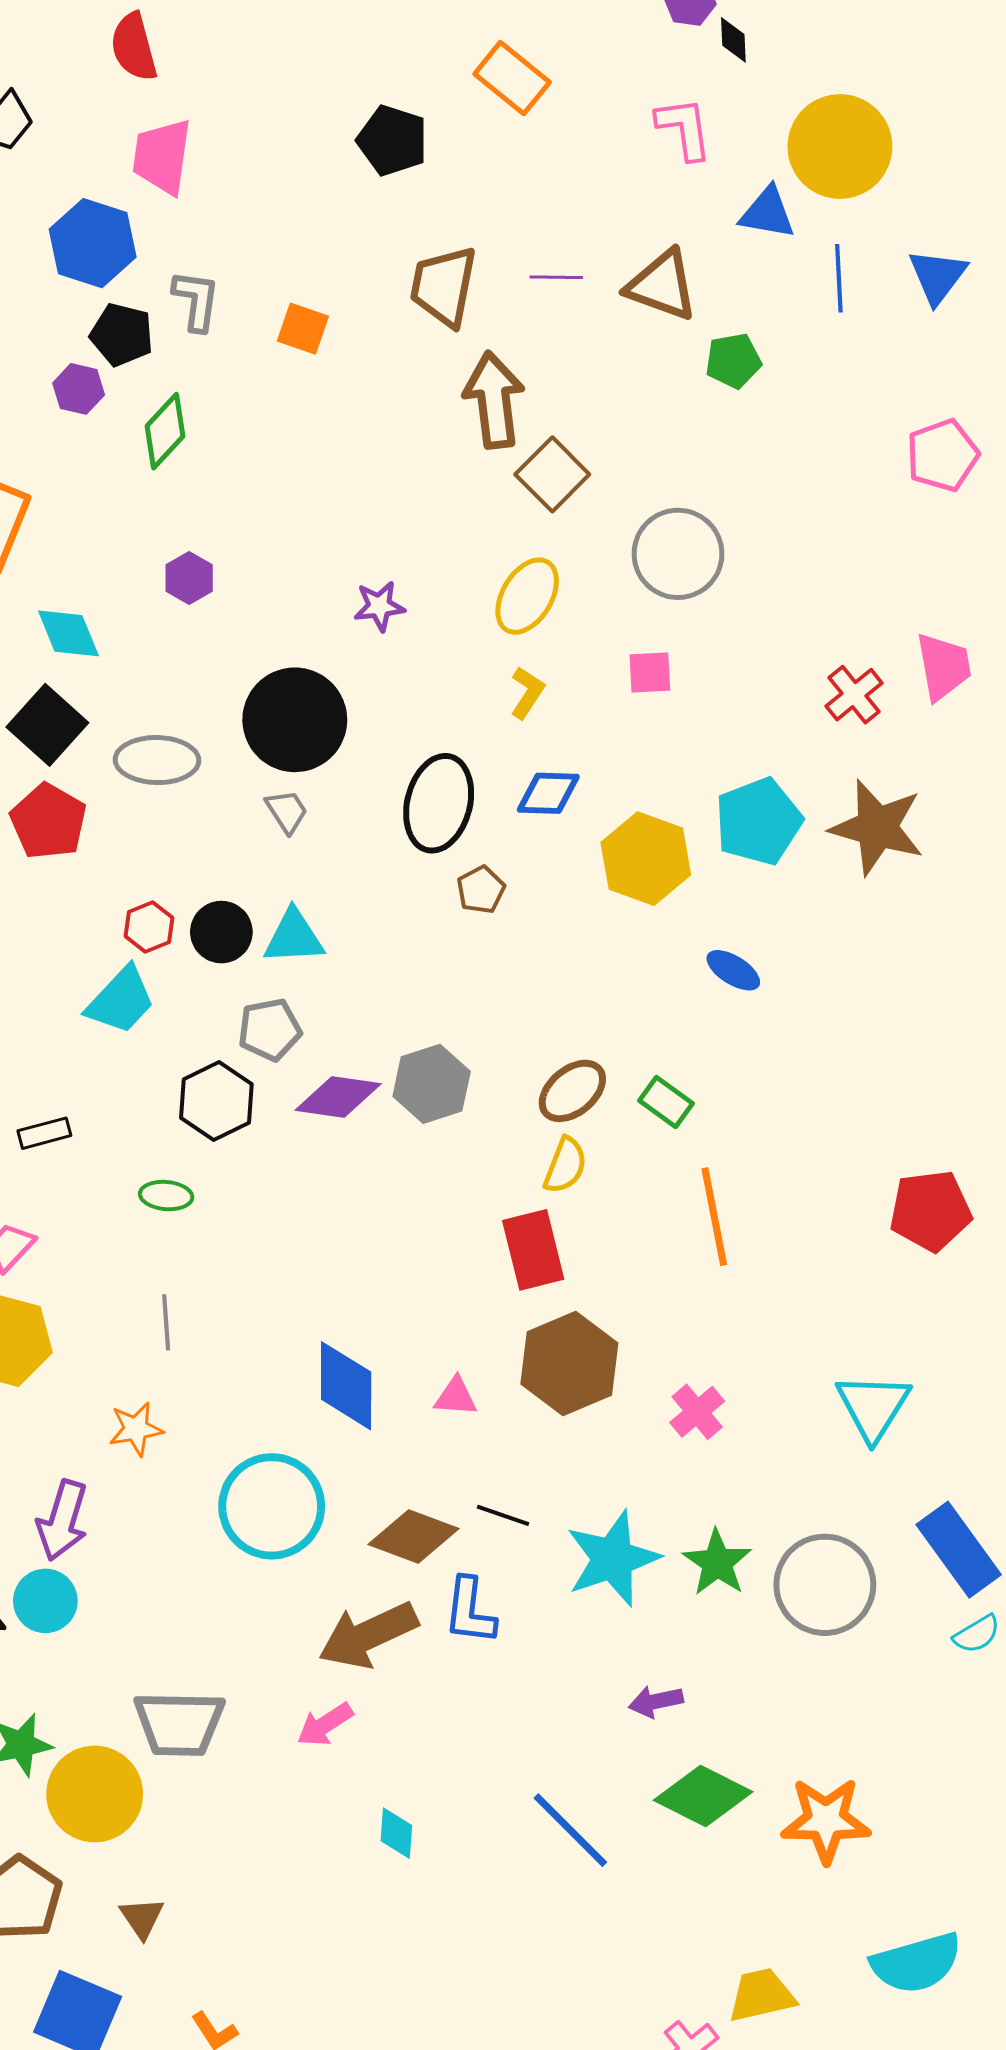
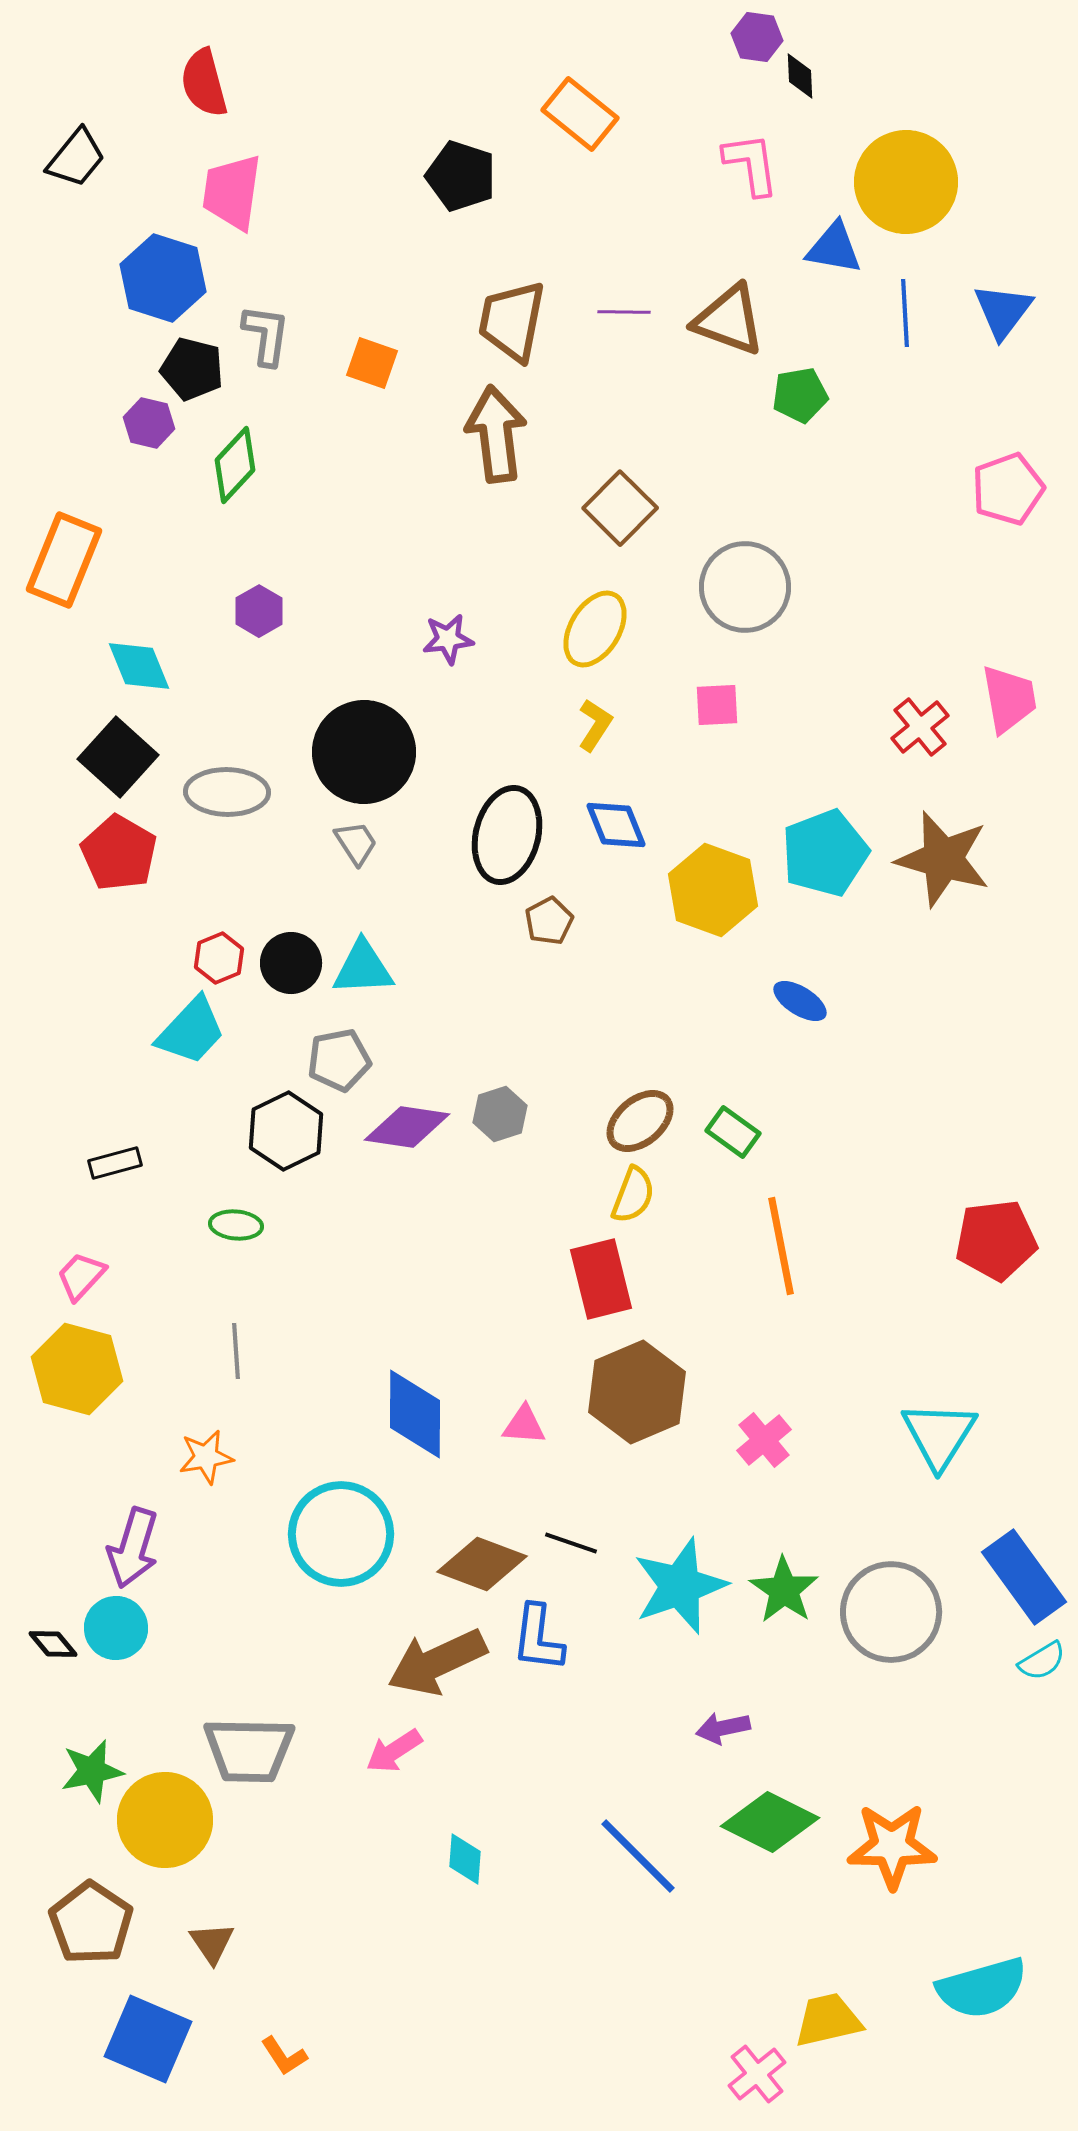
brown arrow: (494, 400) -> (496, 434), moved
blue diamond: (548, 793) -> (616, 825), turned 66
gray hexagon: (432, 1084) -> (500, 1114), size x0.7

